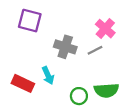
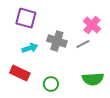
cyan arrow: (48, 75) -> (30, 48), moved, turned -84
green circle: (79, 96) -> (51, 84), moved

